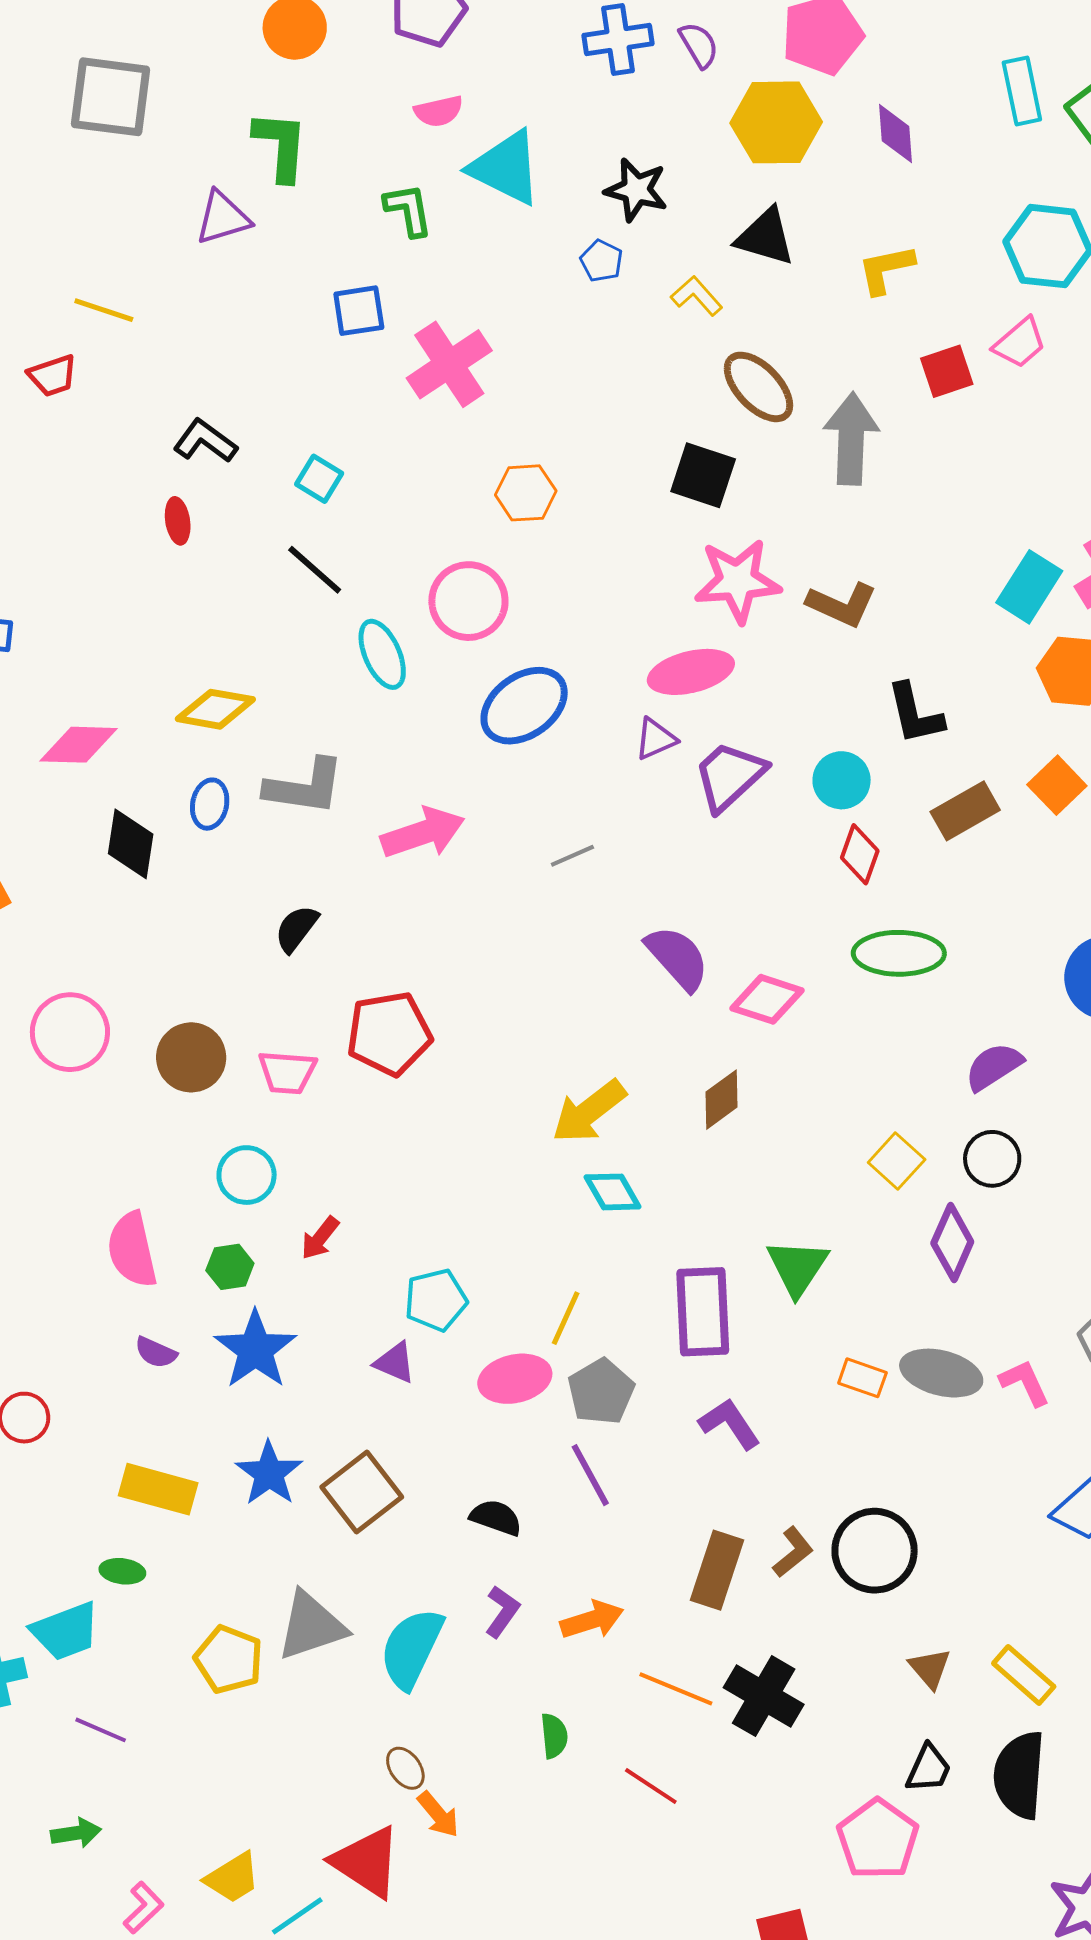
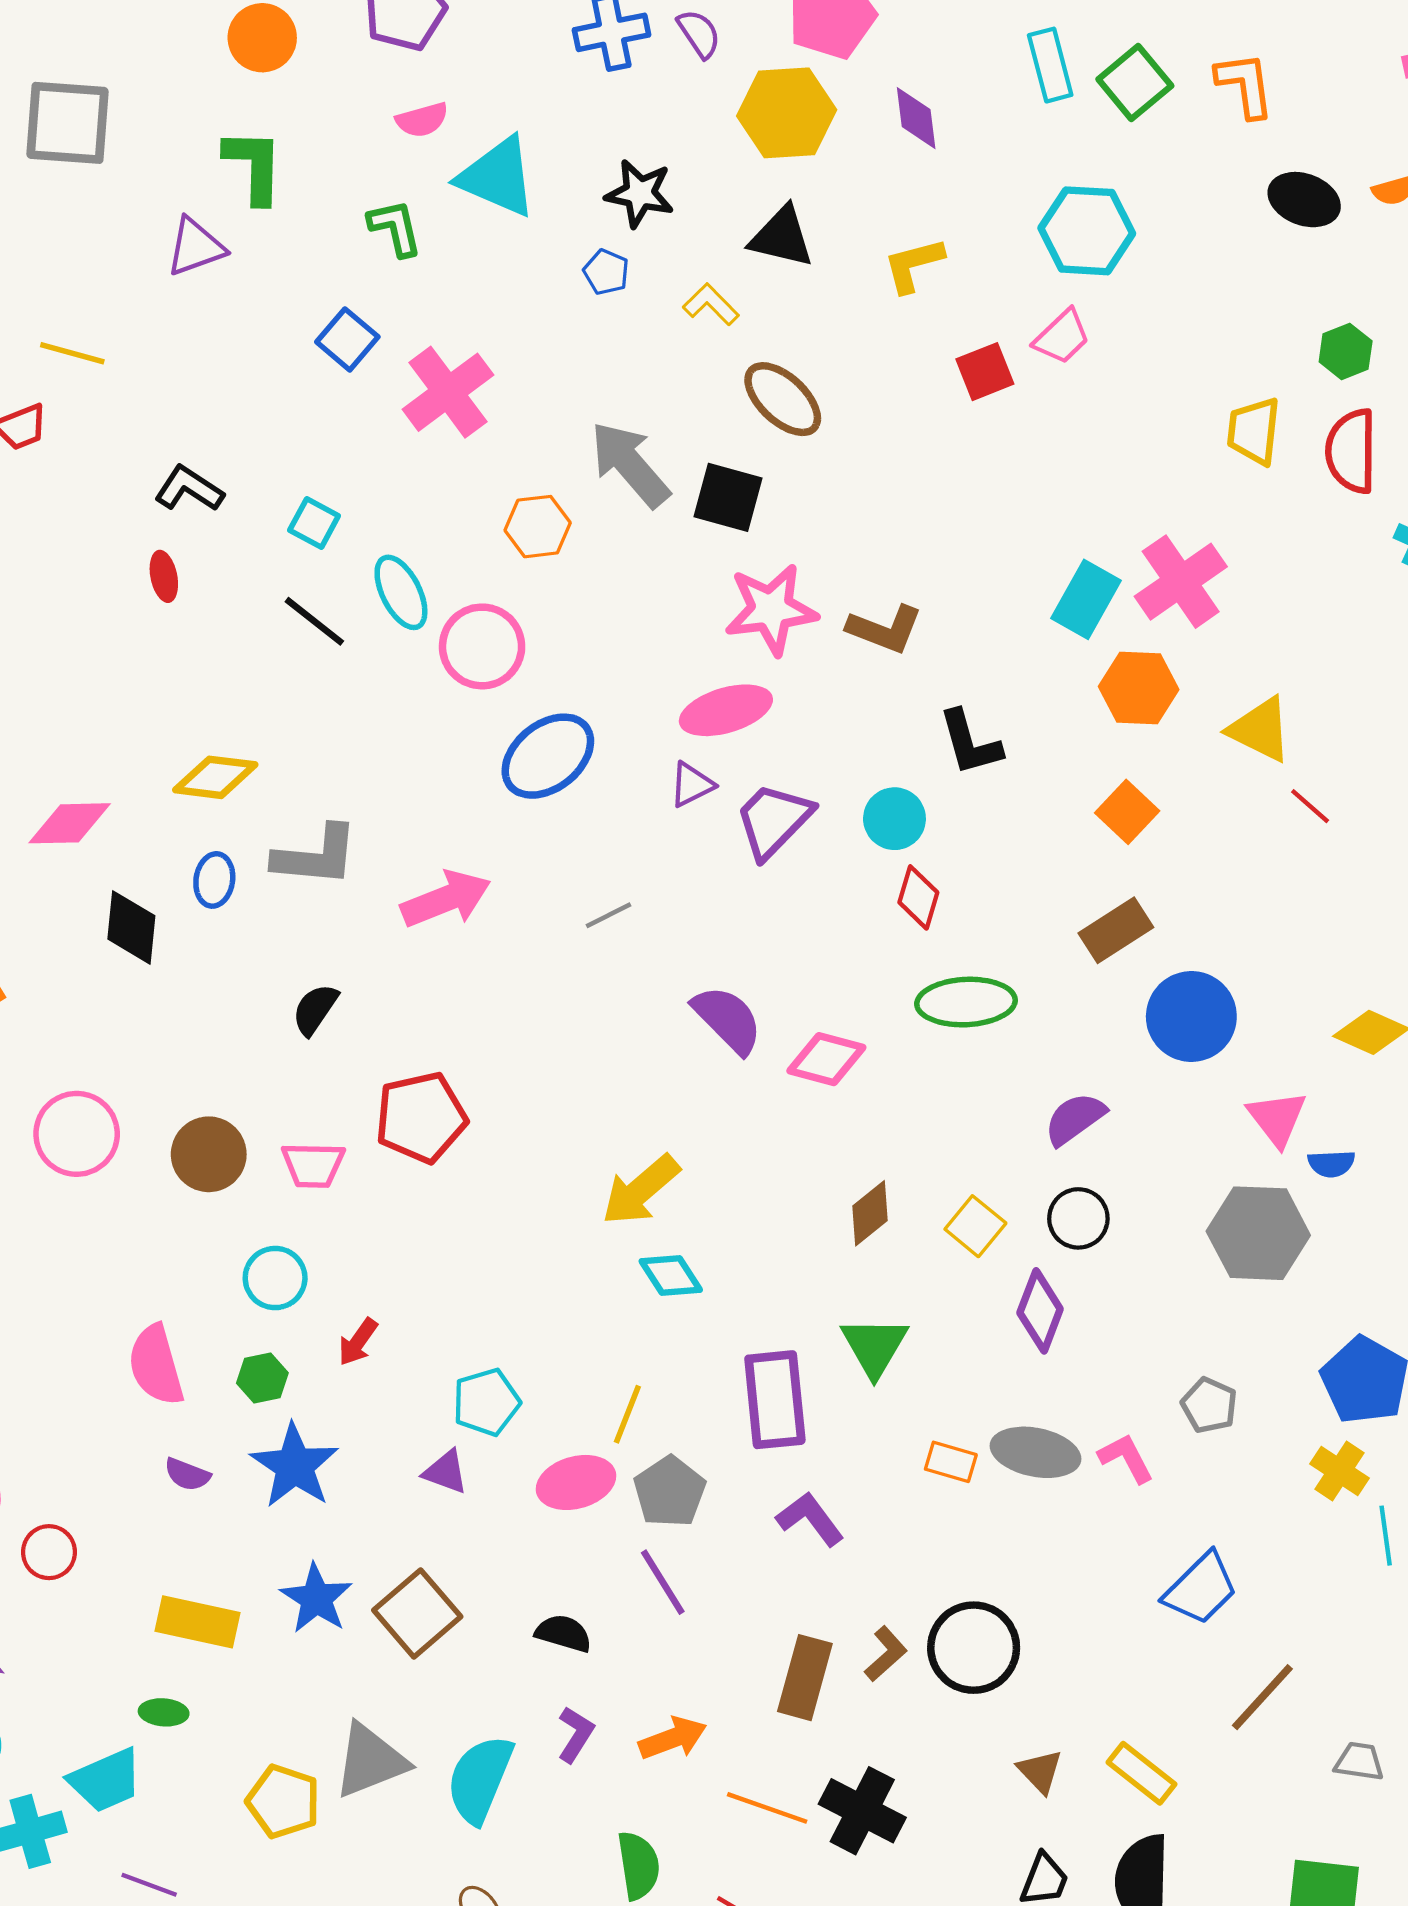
blue square: (359, 311) -> (347, 339), turned -38
gray arrow: (851, 439) -> (630, 464), moved, turned -40
cyan ellipse: (382, 654) -> (401, 592), moved
brown rectangle: (965, 811) -> (1116, 930), moved
brown diamond: (722, 1100) -> (870, 1213), moved
green semicircle: (554, 1736) -> (638, 1865), size x1.4

